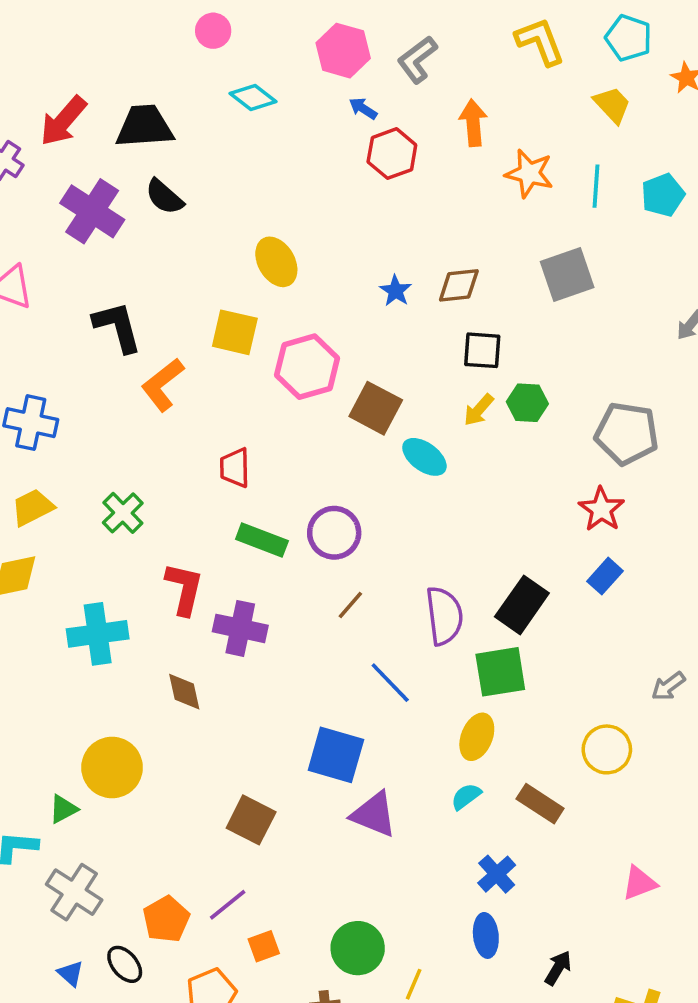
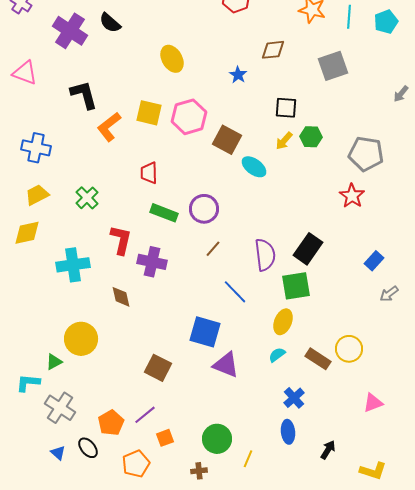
brown diamond: (459, 285) -> (273, 50), moved
yellow square: (235, 332) -> (149, 113), moved
blue rectangle: (605, 576) -> (374, 261), moved
yellow circle: (607, 749) -> (349, 349), moved

